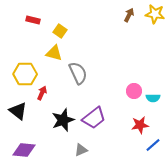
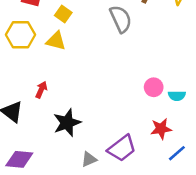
gray semicircle: (78, 73) -> (121, 19), moved
yellow hexagon: (25, 74) -> (21, 35), moved
purple trapezoid: (94, 118) -> (122, 148), moved

